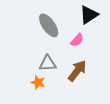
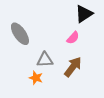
gray ellipse: (49, 25) -> (20, 34), moved

